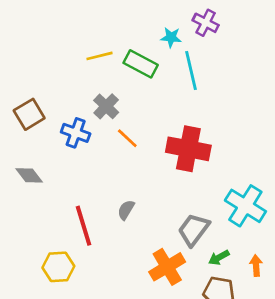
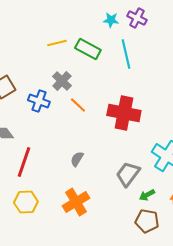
cyan star: (171, 37) -> (111, 20), moved
red line: (84, 226) -> (24, 162), moved, turned 36
orange cross: (167, 267) -> (76, 202), moved

